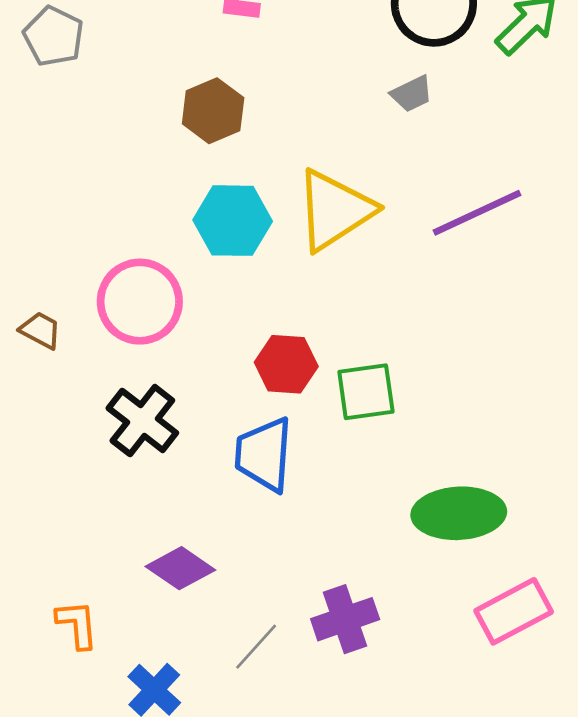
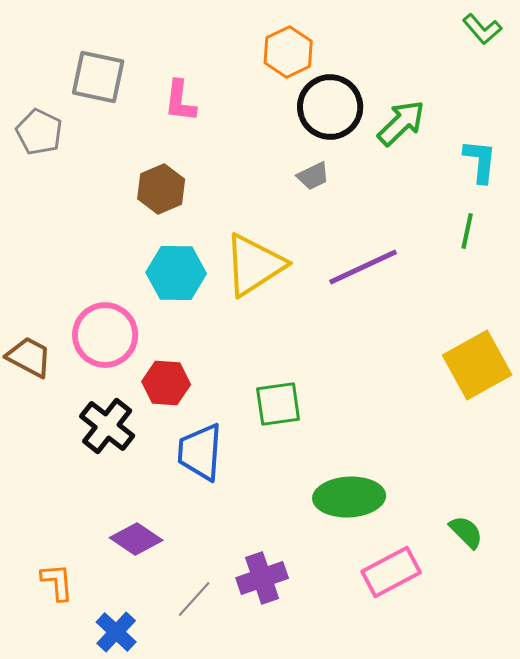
brown trapezoid: (41, 330) -> (29, 357), size x1.4
red hexagon: (286, 364) -> (166, 383), moved

